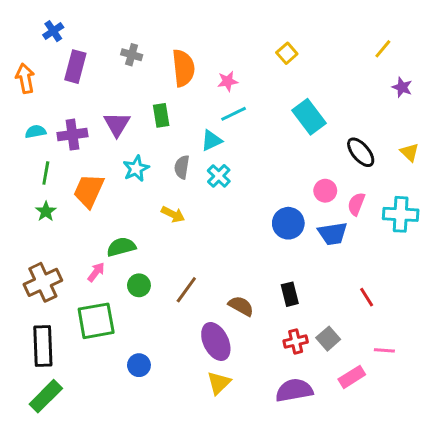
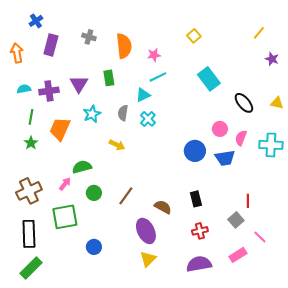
yellow triangle: (409, 152) -> (277, 103), turned -32
red line: (367, 297) -> (248, 201), turned 32
gray square: (328, 339) -> (236, 220), moved
pink line: (384, 350) -> (260, 237), turned 40

